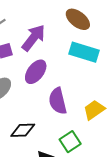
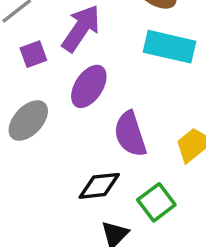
black diamond: (23, 130) -> (99, 186), moved

